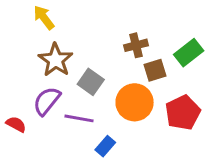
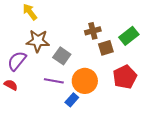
brown star: (56, 60) -> (38, 41), turned -30
purple semicircle: (47, 101) -> (17, 61), moved
orange circle: (135, 102) -> (85, 81), moved

